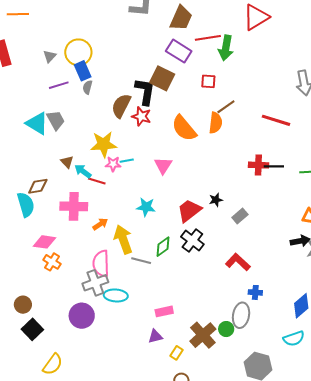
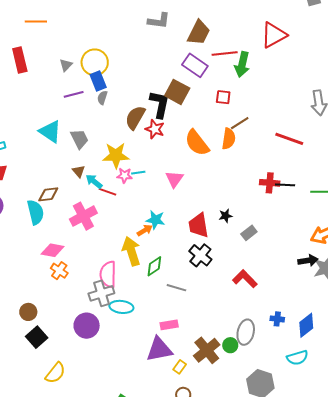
gray trapezoid: (56, 120) -> (79, 139), moved
pink cross: (74, 206) -> (83, 216), turned -32
red trapezoid: (189, 211) -> (199, 225), turned -64
orange arrow: (100, 224) -> (145, 230), moved
green diamond: (163, 247) -> (154, 266), moved
gray line: (141, 261) -> (176, 288), moved
blue cross: (255, 292) -> (277, 319), moved
purple triangle: (155, 336) -> (159, 349), size x1.8

